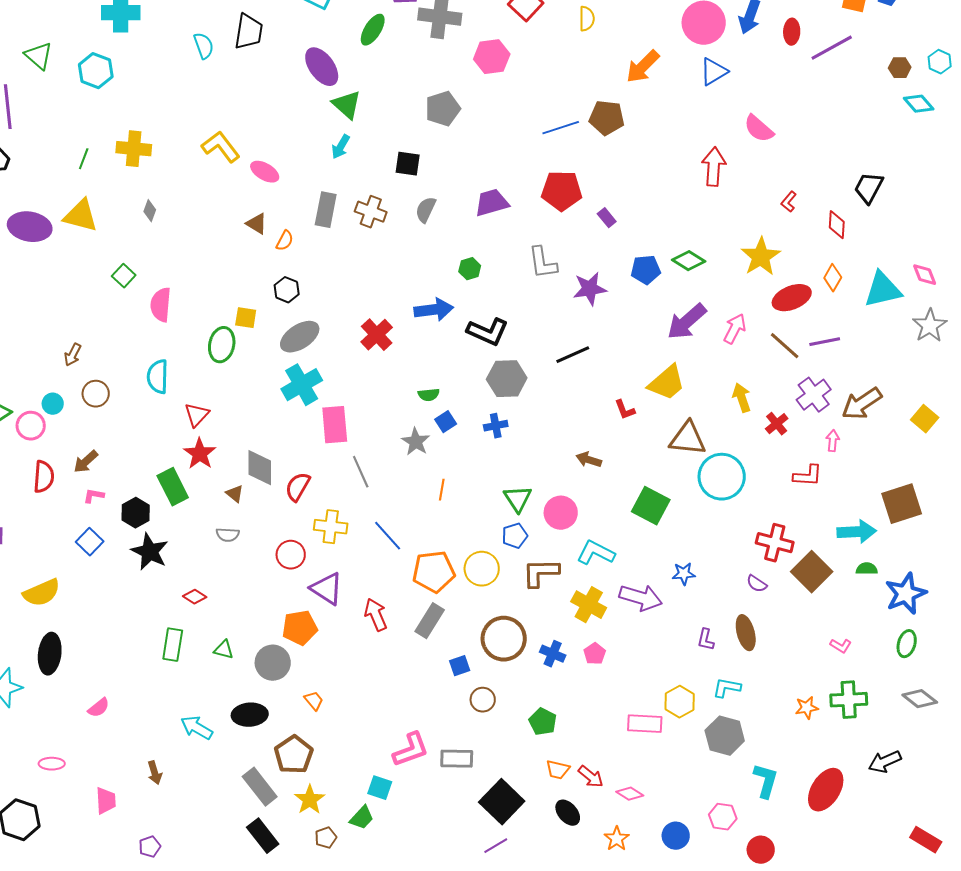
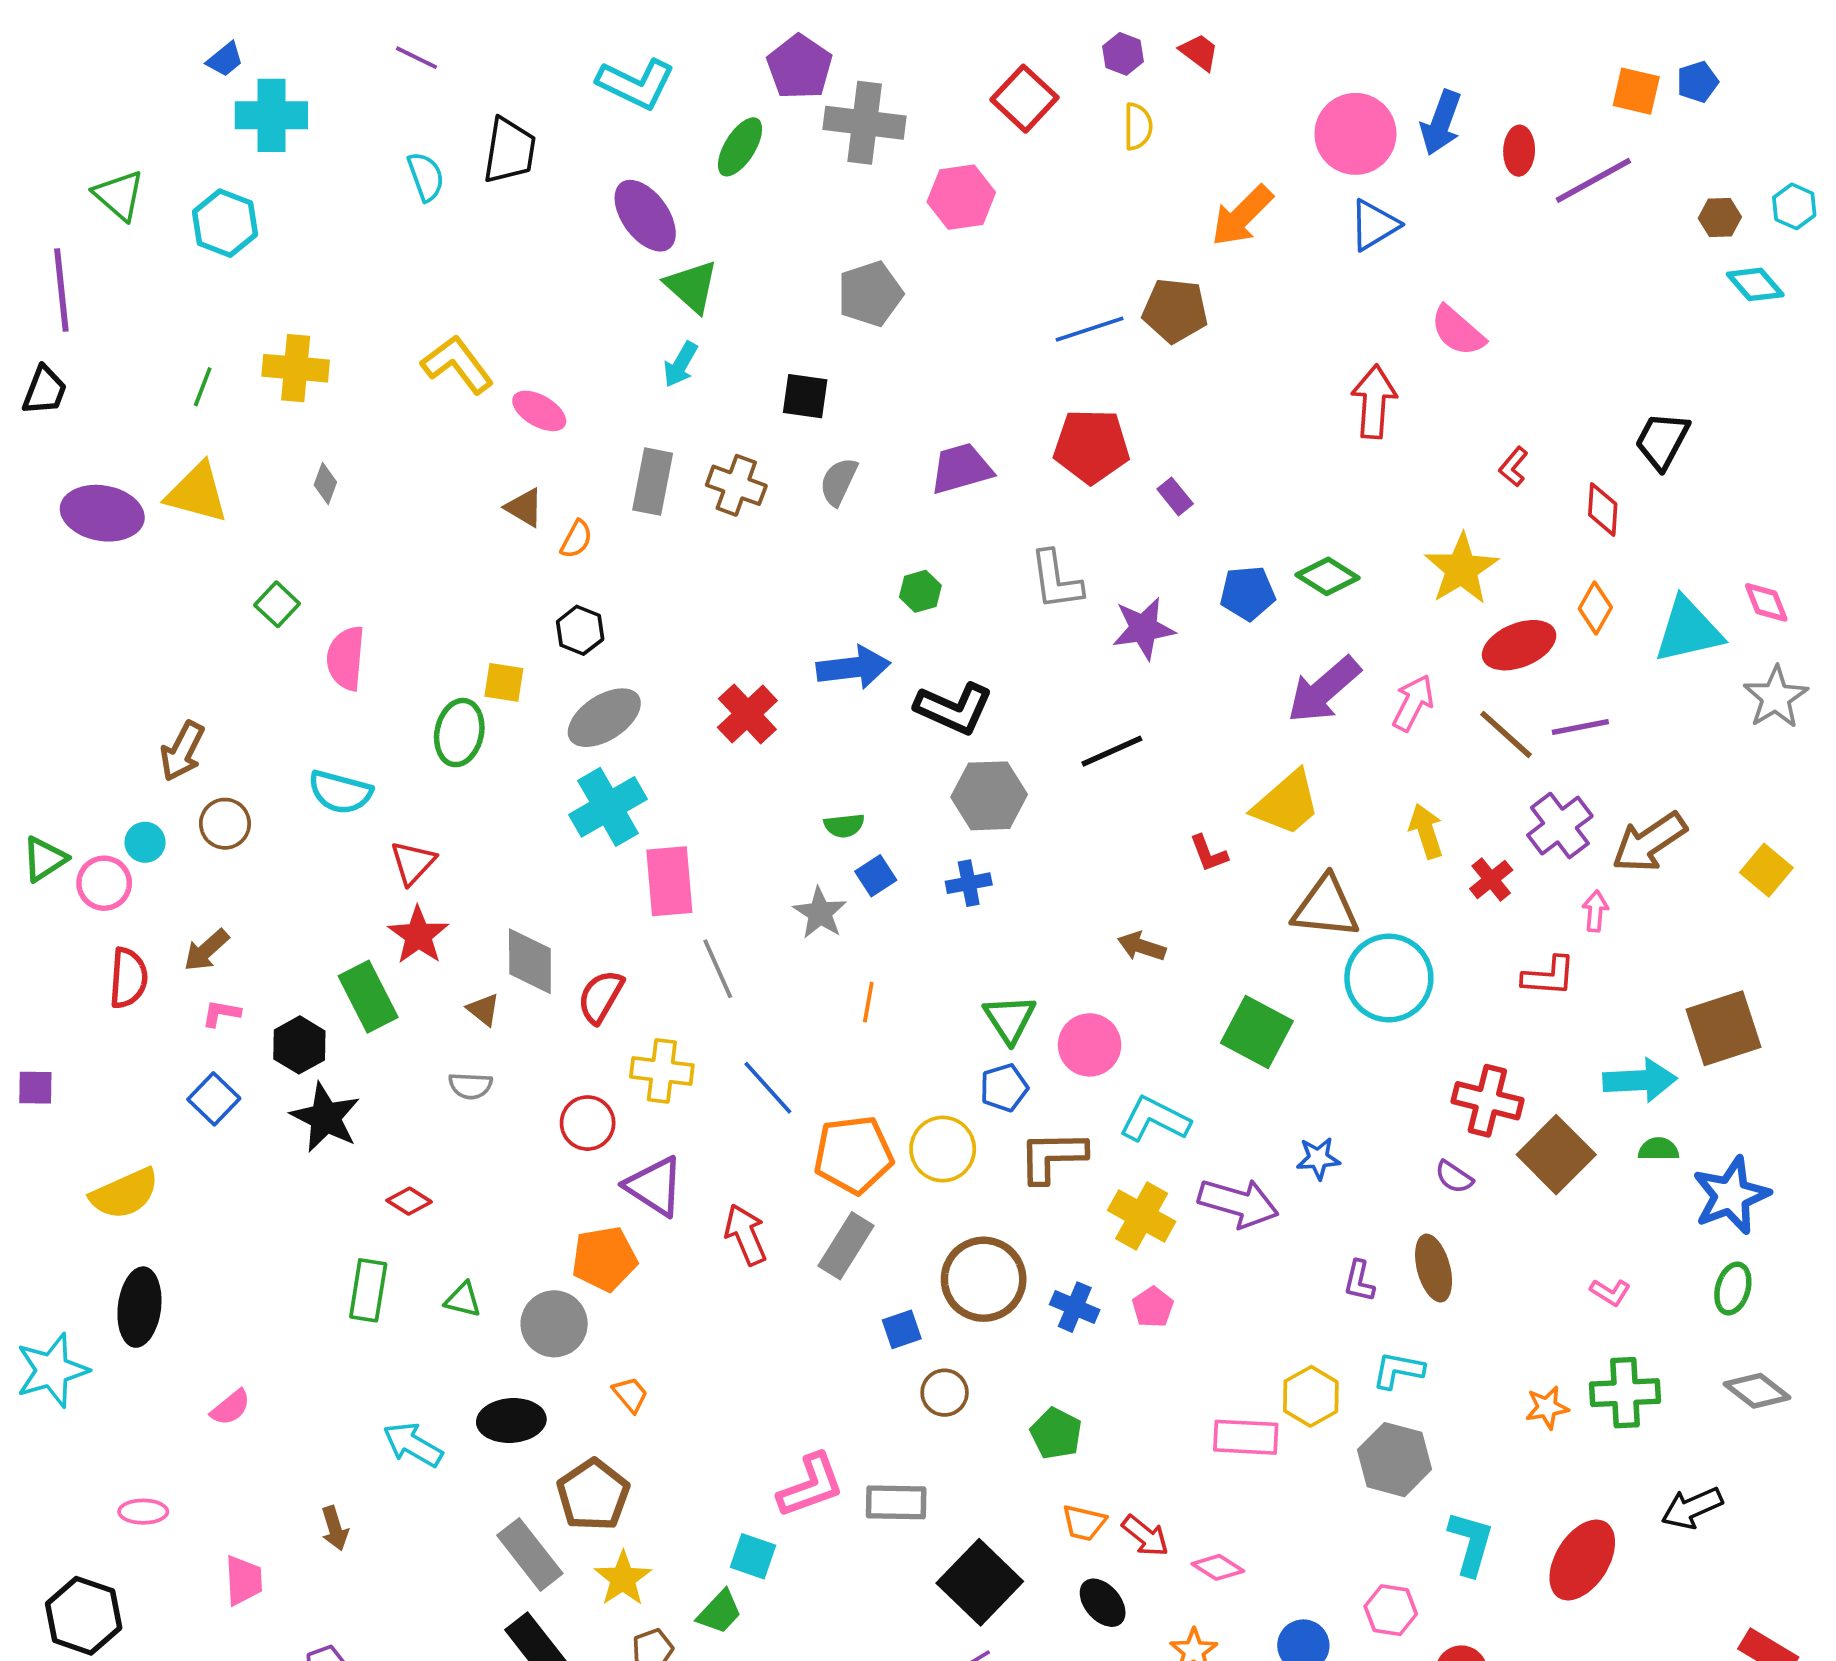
brown arrow: (73, 355) -> (182, 751), size x1.4
cyan semicircle: (158, 377) -> (340, 792), turned -76

